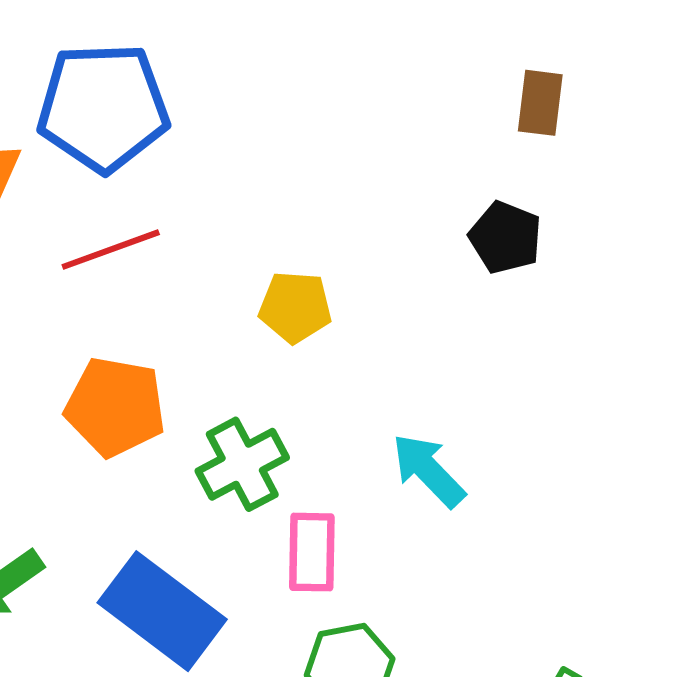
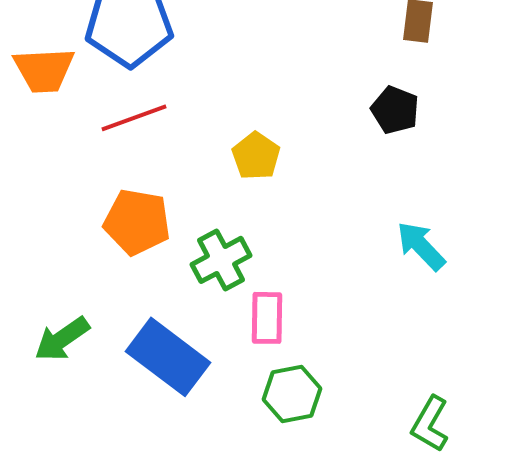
yellow pentagon: (295, 307) -> (256, 156), turned 30
cyan arrow: (428, 470) -> (421, 246), moved

